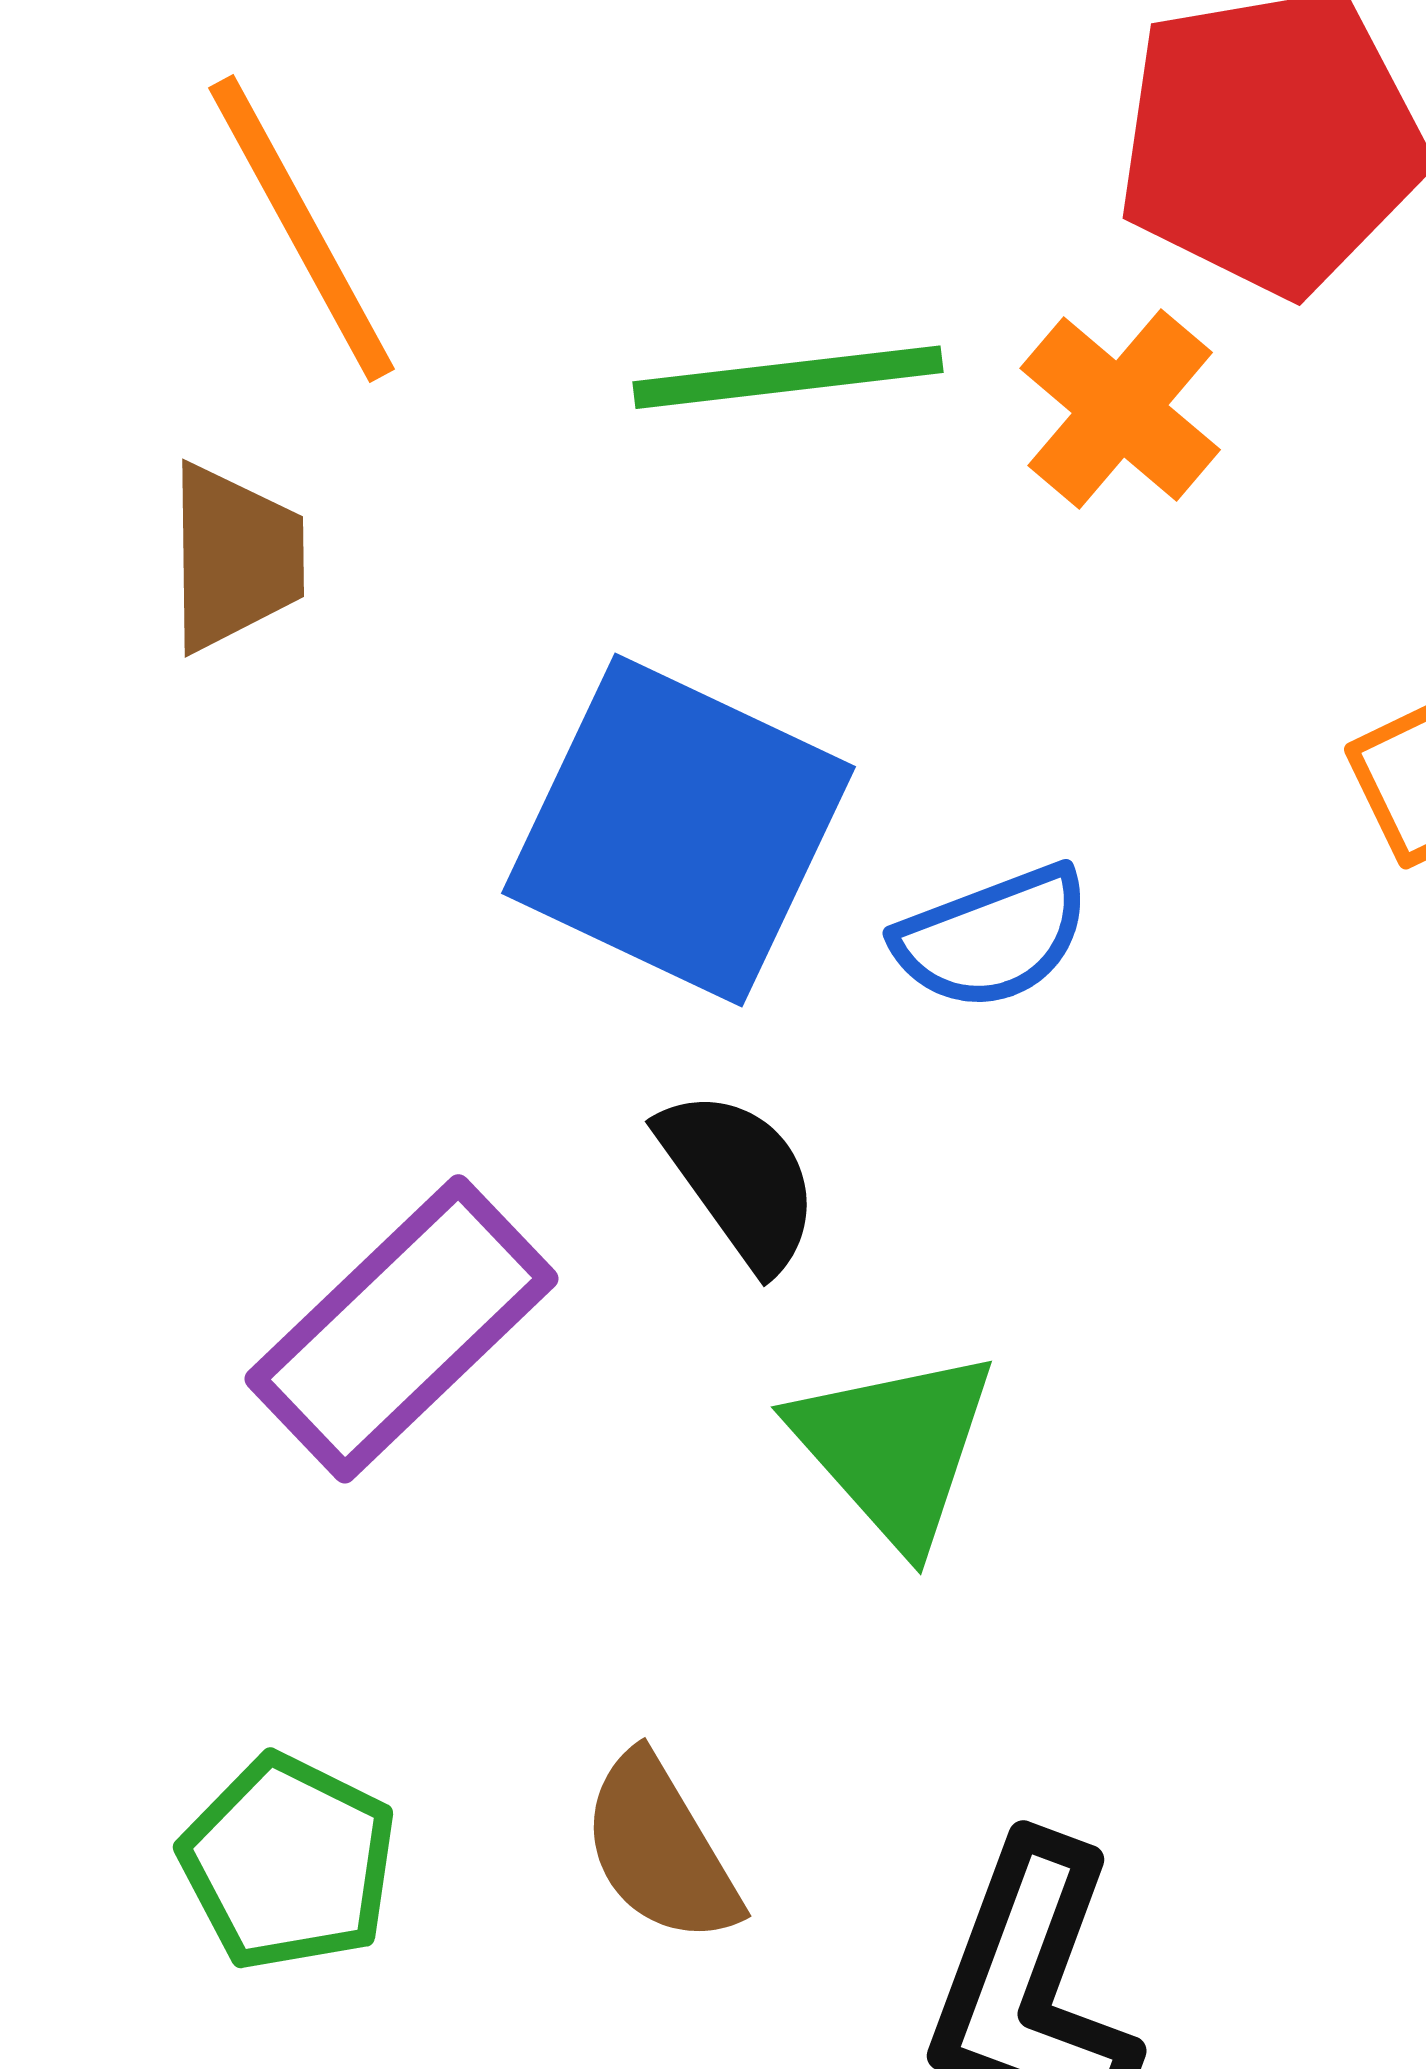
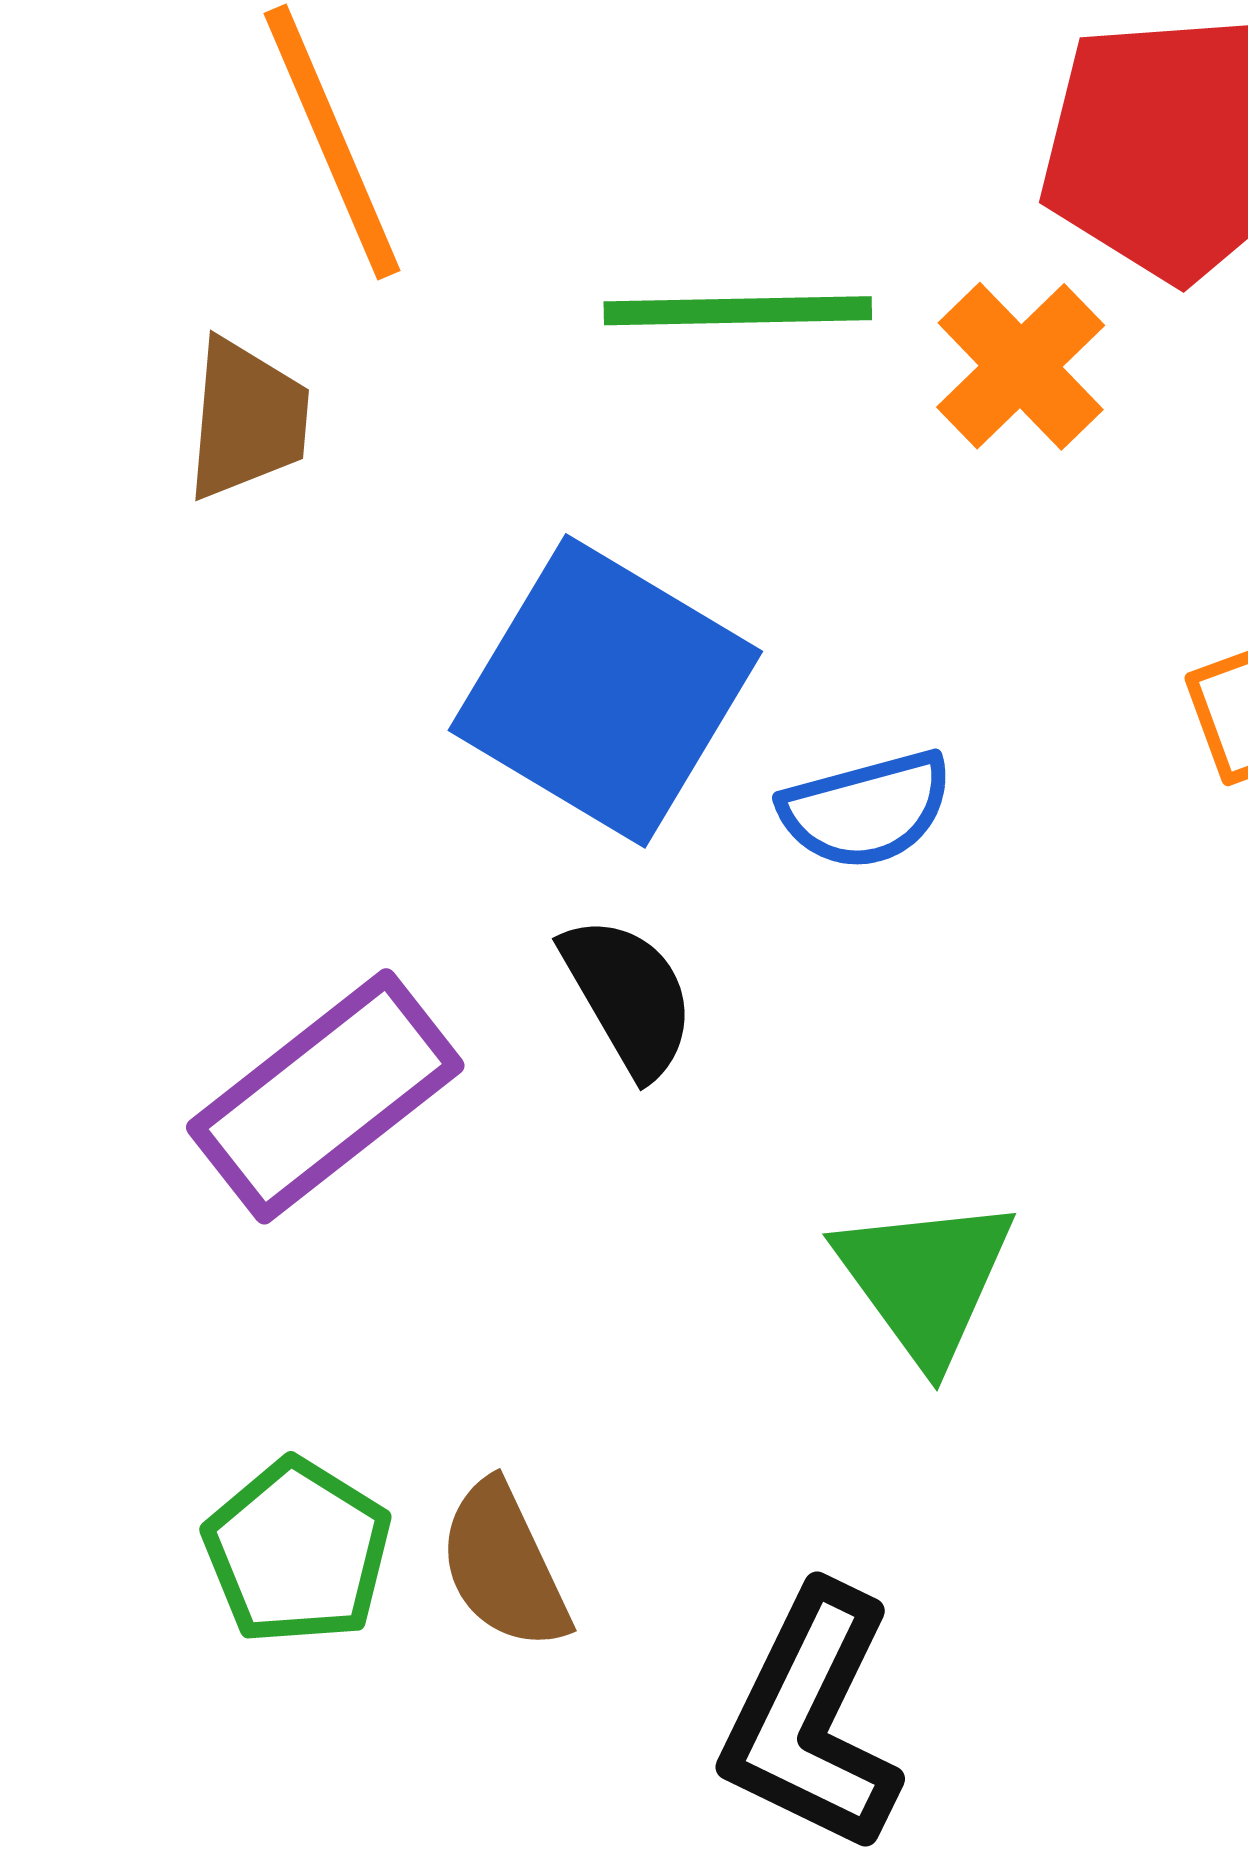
green triangle: (894, 1448) -> (925, 1279), moved
green pentagon: (288, 1863) -> (298, 1552), moved

